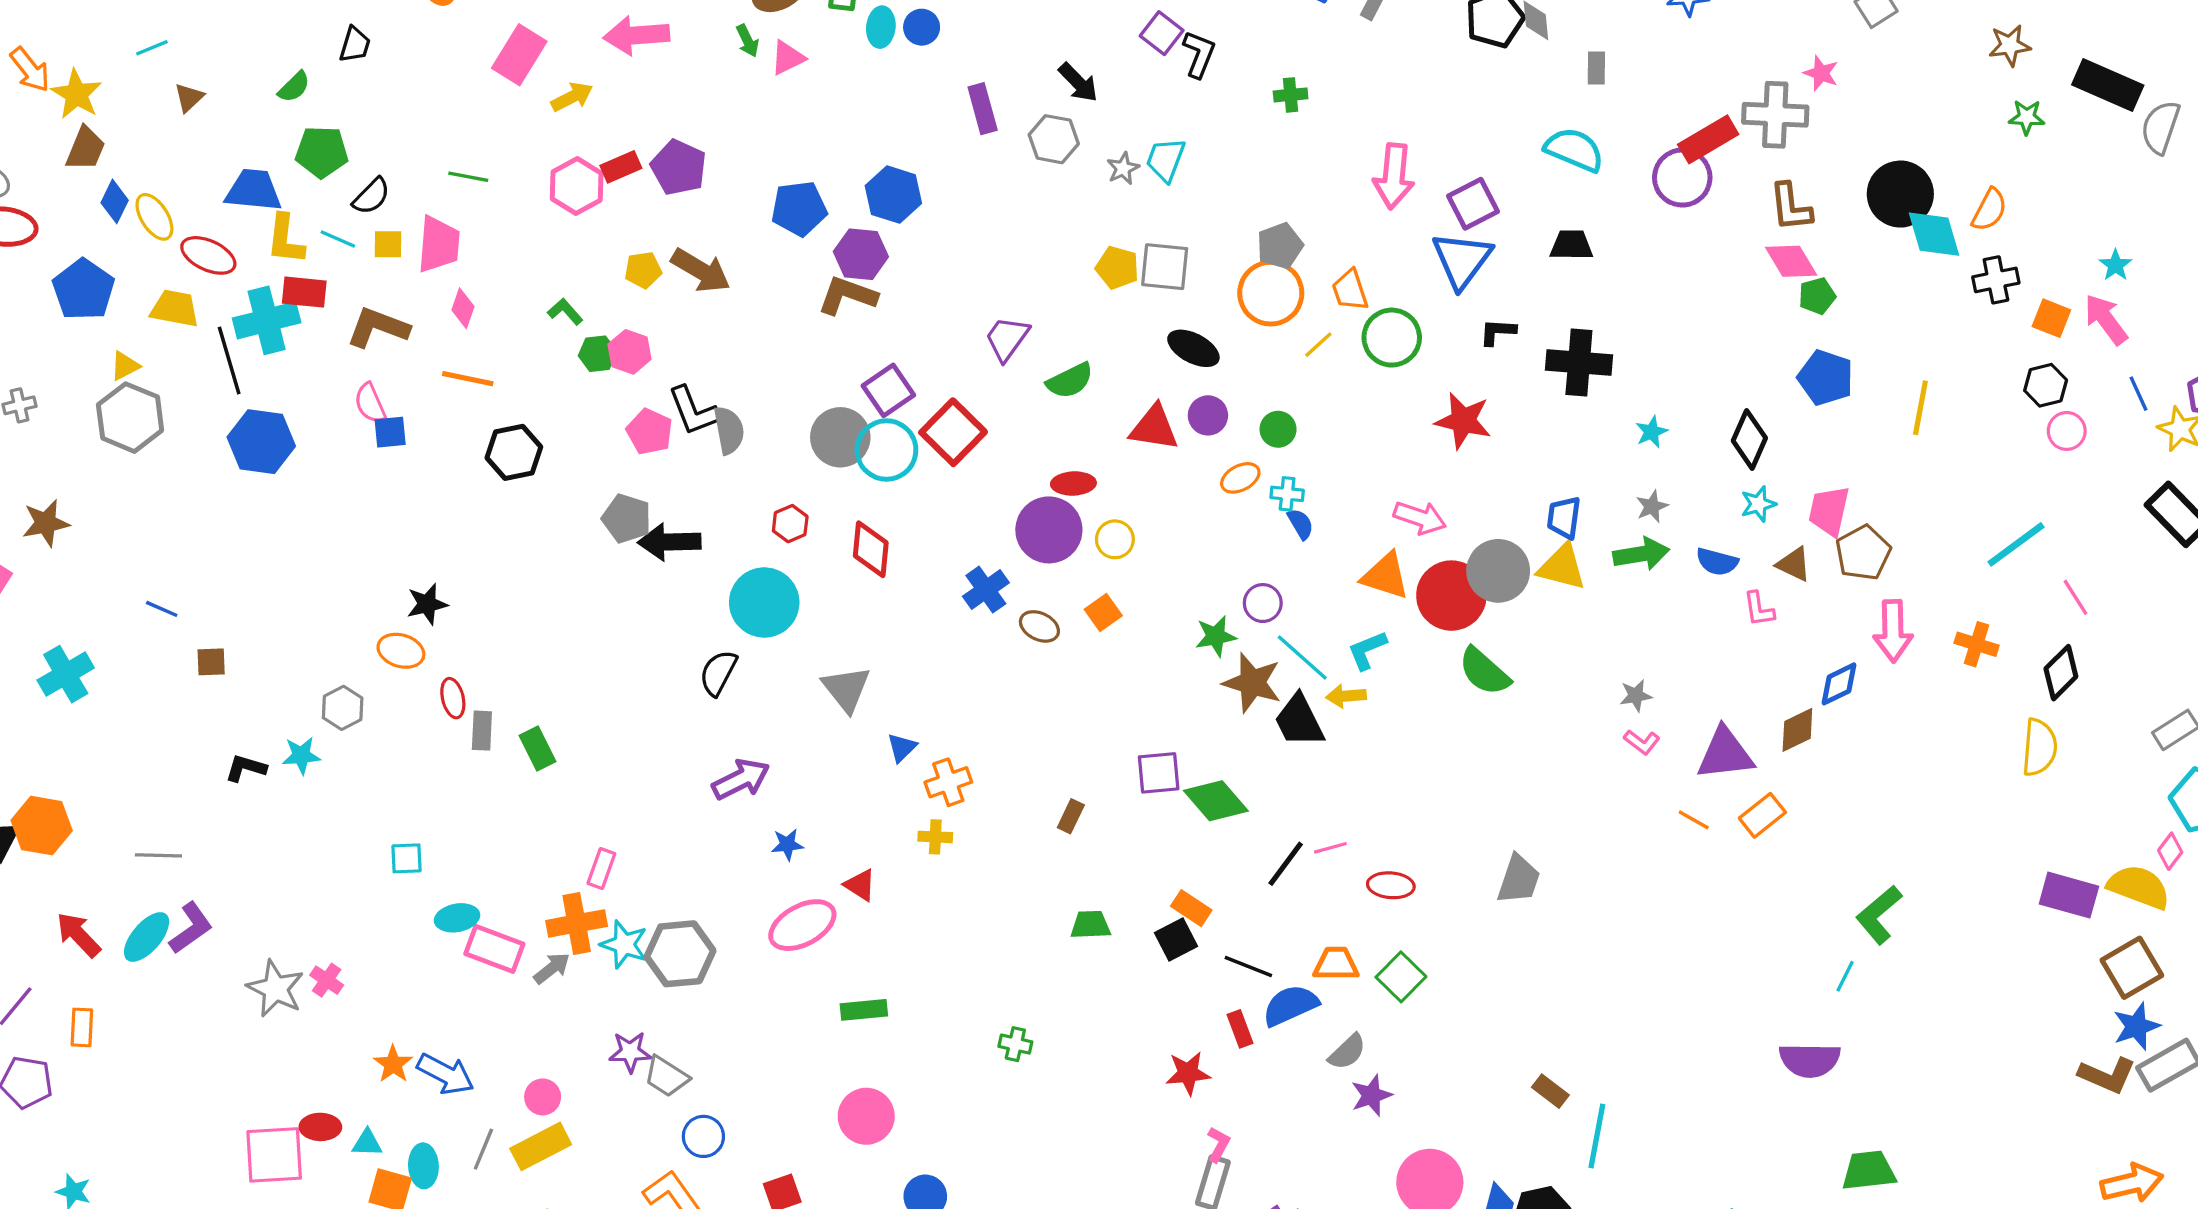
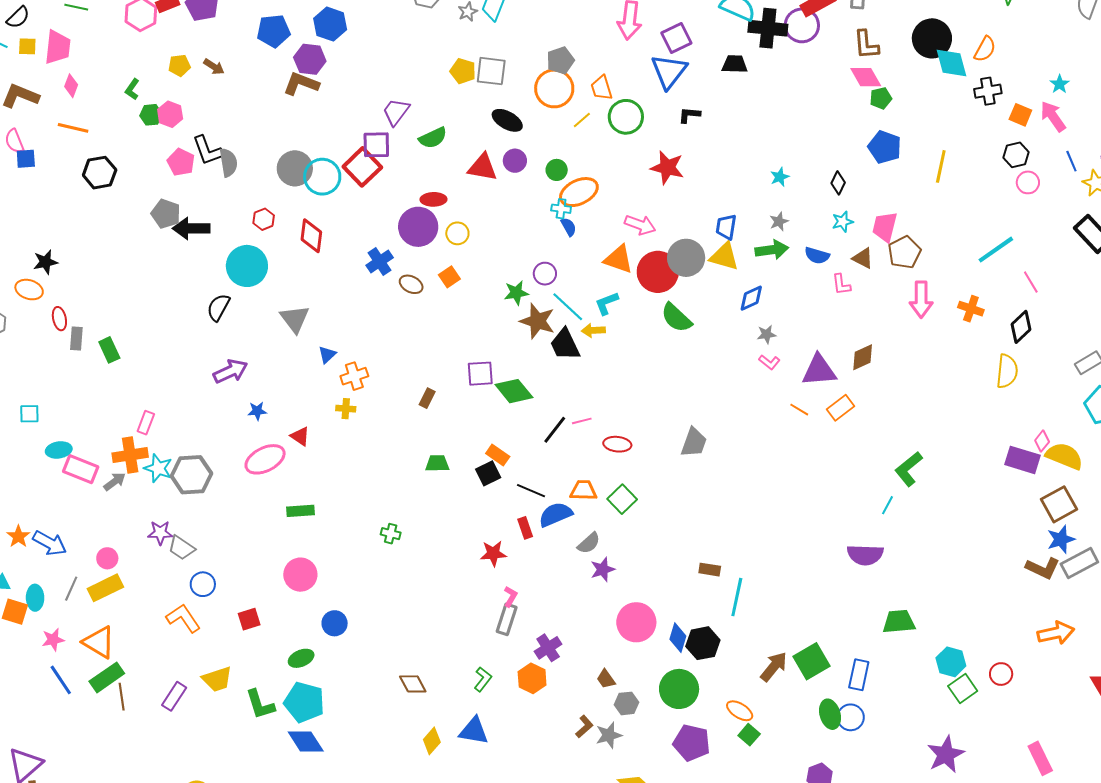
brown arrow: (701, 271) -> (214, 67), size x0.6
green L-shape: (565, 312) -> (132, 89), turned -105
black cross: (1579, 362) -> (768, 28), moved
purple square: (888, 390) -> (376, 145), moved, turned 32
black diamond: (1749, 439) -> (838, 183), size x0.7
orange ellipse: (1240, 478) -> (579, 192), moved, size x1.6
blue diamond: (1839, 684) -> (751, 298), moved
pink diamond: (2170, 851) -> (1042, 441), moved
brown rectangle: (1550, 1091) -> (710, 570), turned -30

